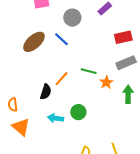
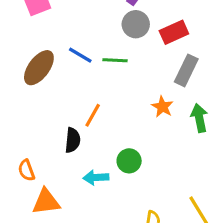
gray circle: (72, 18) -> (136, 24), moved
gray rectangle: (126, 63) -> (186, 70), turned -30
green line: (89, 71) -> (115, 60), moved
orange triangle: (21, 127) -> (46, 202), turned -36

